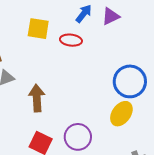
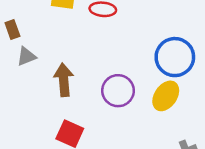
purple circle: (78, 137) -> (118, 91), moved

